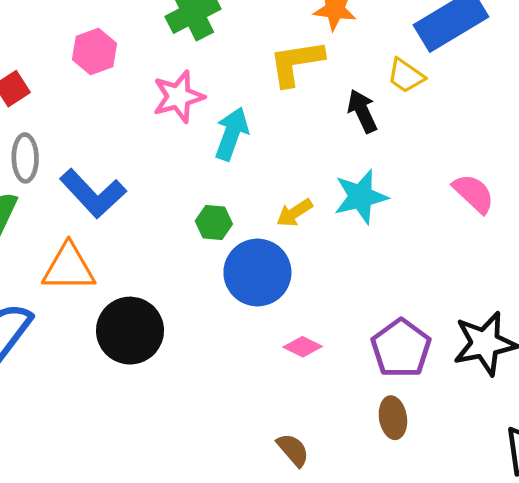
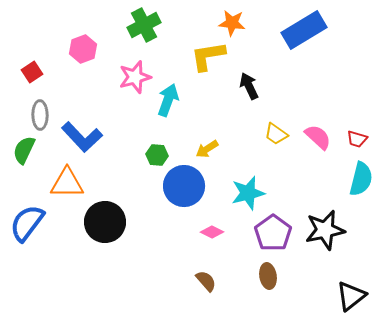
yellow trapezoid: (406, 76) -> (276, 134), moved
cyan star: (361, 197) -> (248, 193), moved
brown semicircle: (293, 450) -> (206, 281), moved

